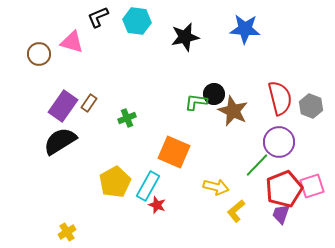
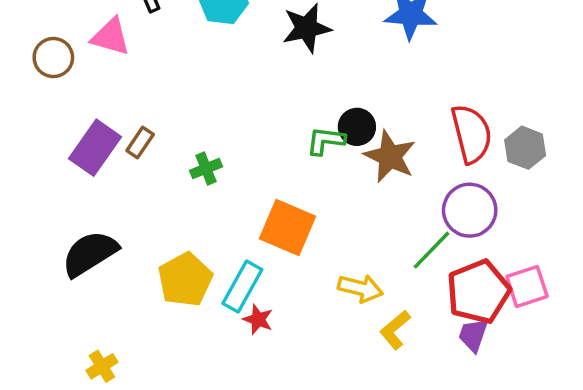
black semicircle: (60, 141) -> (90, 254), moved

